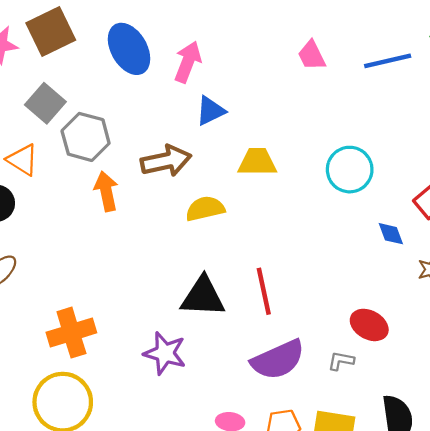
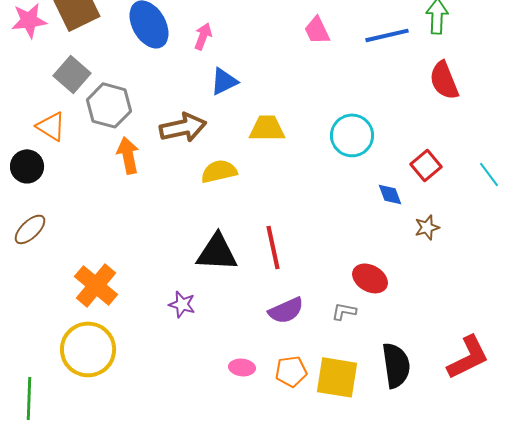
pink arrow: (188, 62) -> (203, 36), size x0.7
orange cross: (71, 333) -> (96, 285), turned -33
purple star: (165, 353) -> (182, 304), size x0.7
purple semicircle: (278, 360) -> (286, 310), size x0.7

